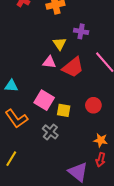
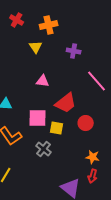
yellow triangle: (60, 44) -> (36, 47), moved
red trapezoid: (73, 67) -> (66, 103), moved
pink square: (44, 100) -> (38, 118), turned -30

